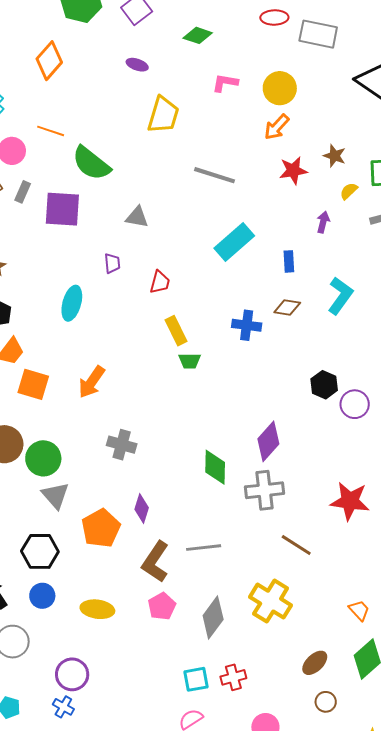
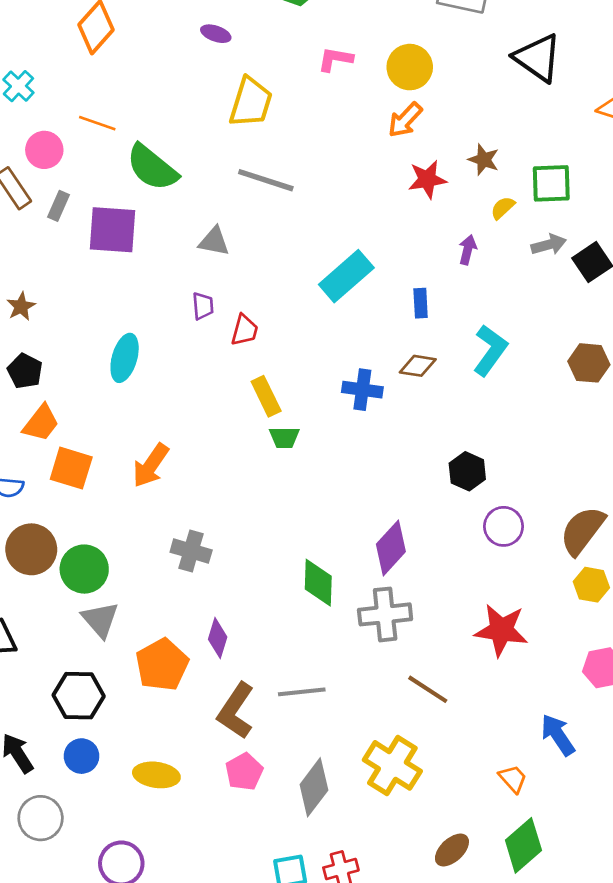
gray line: (215, 175) -> (266, 180), moved
purple trapezoid: (112, 263) -> (203, 306), moved
purple circle: (355, 404) -> (504, 526), moved

